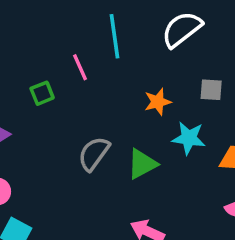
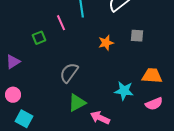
cyan star: (189, 138) -> (124, 91), moved
green triangle: (142, 164) -> (77, 103), moved

